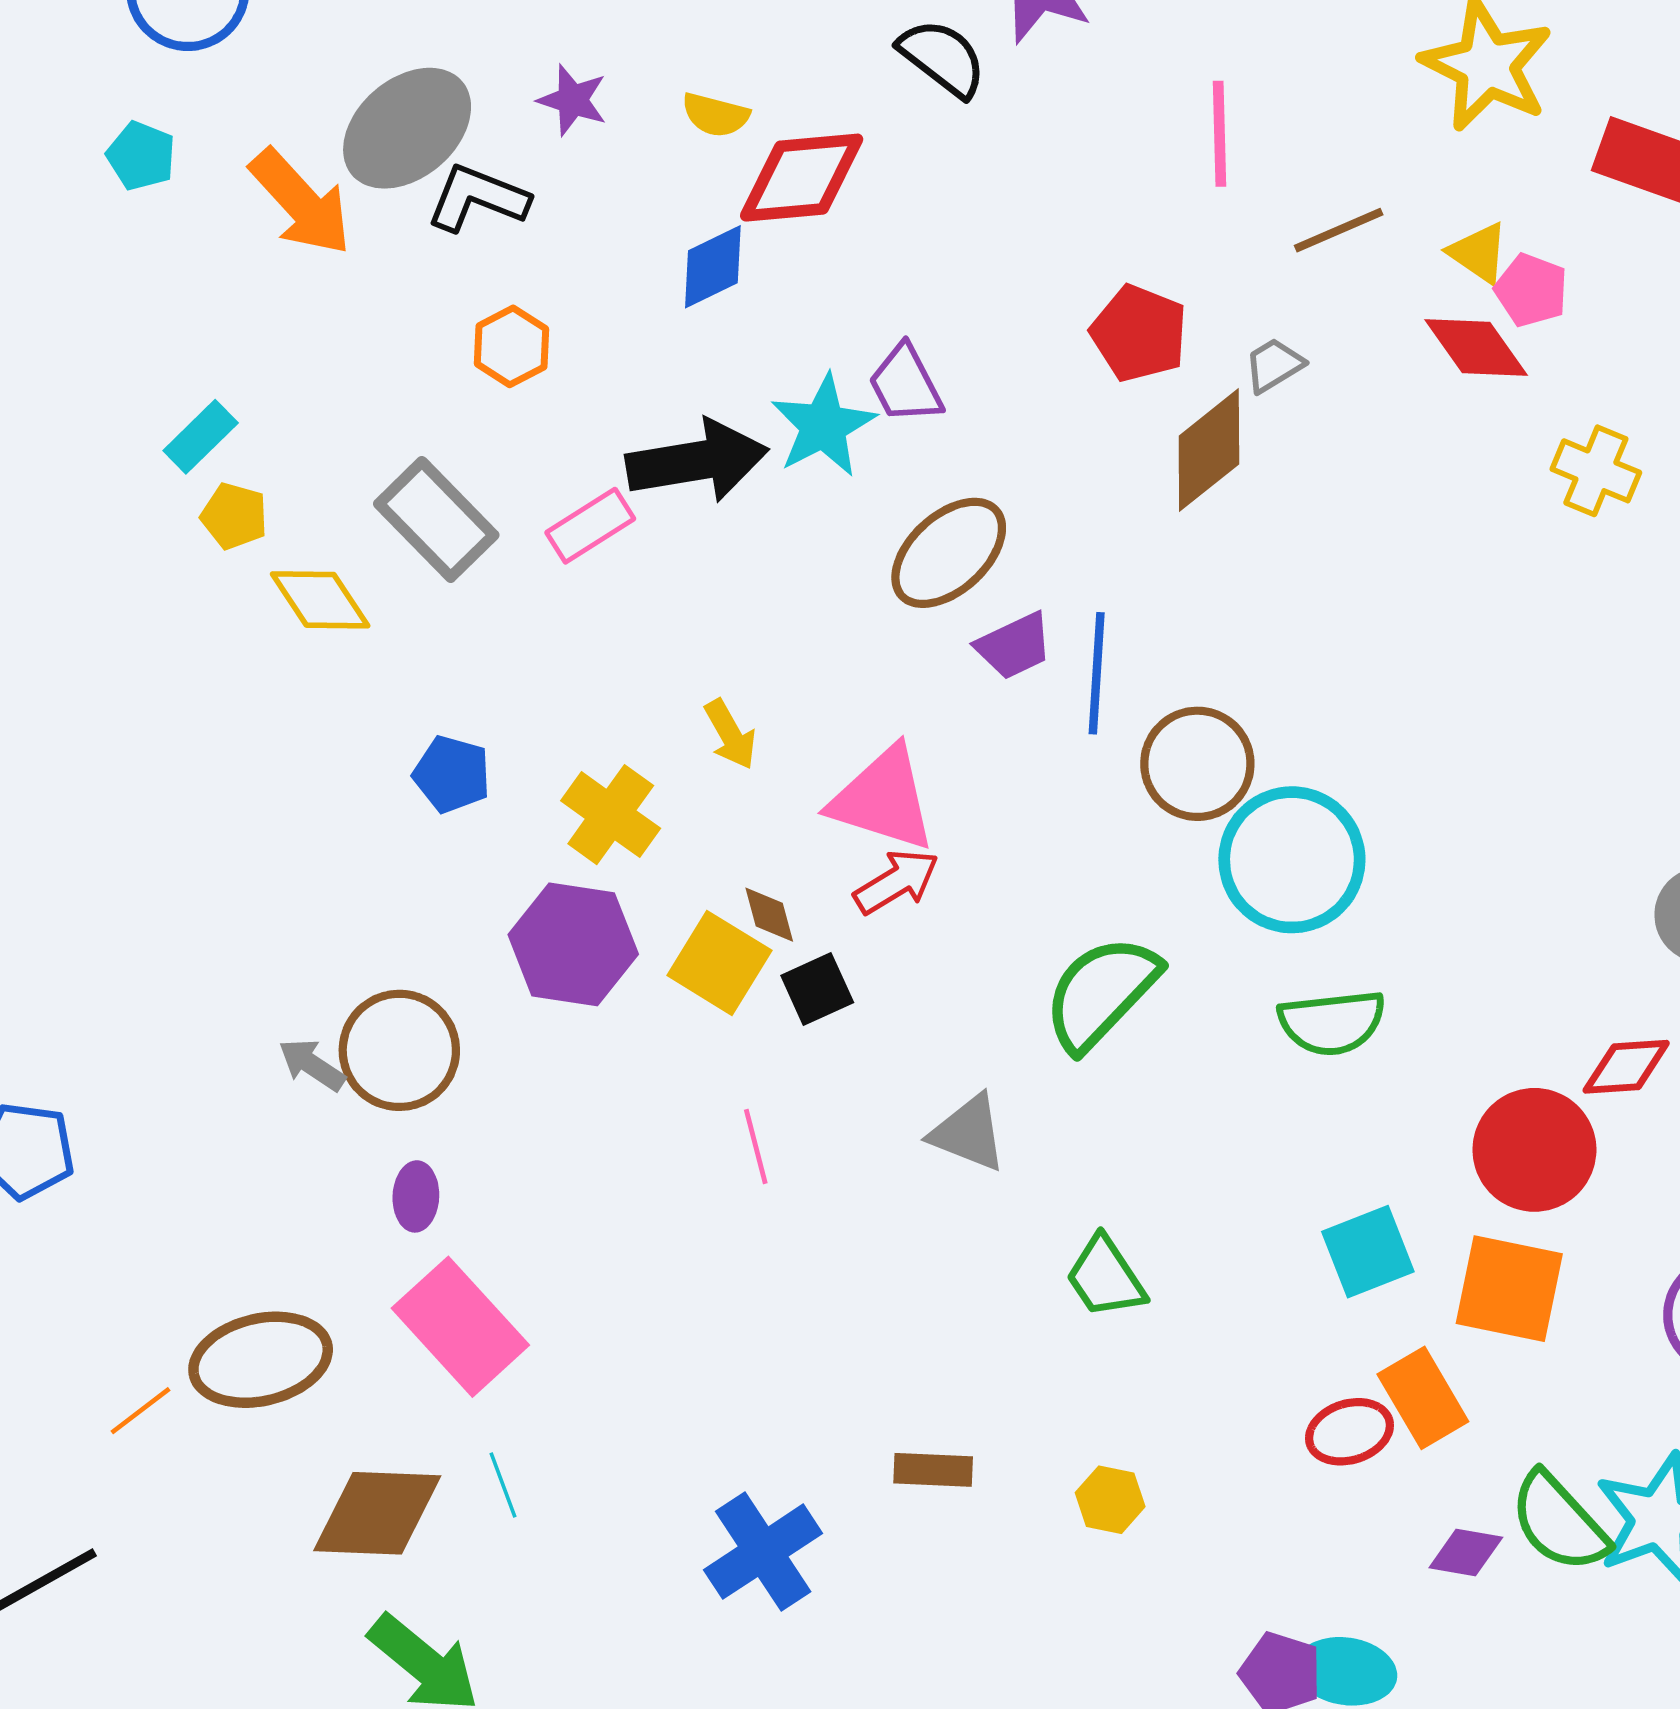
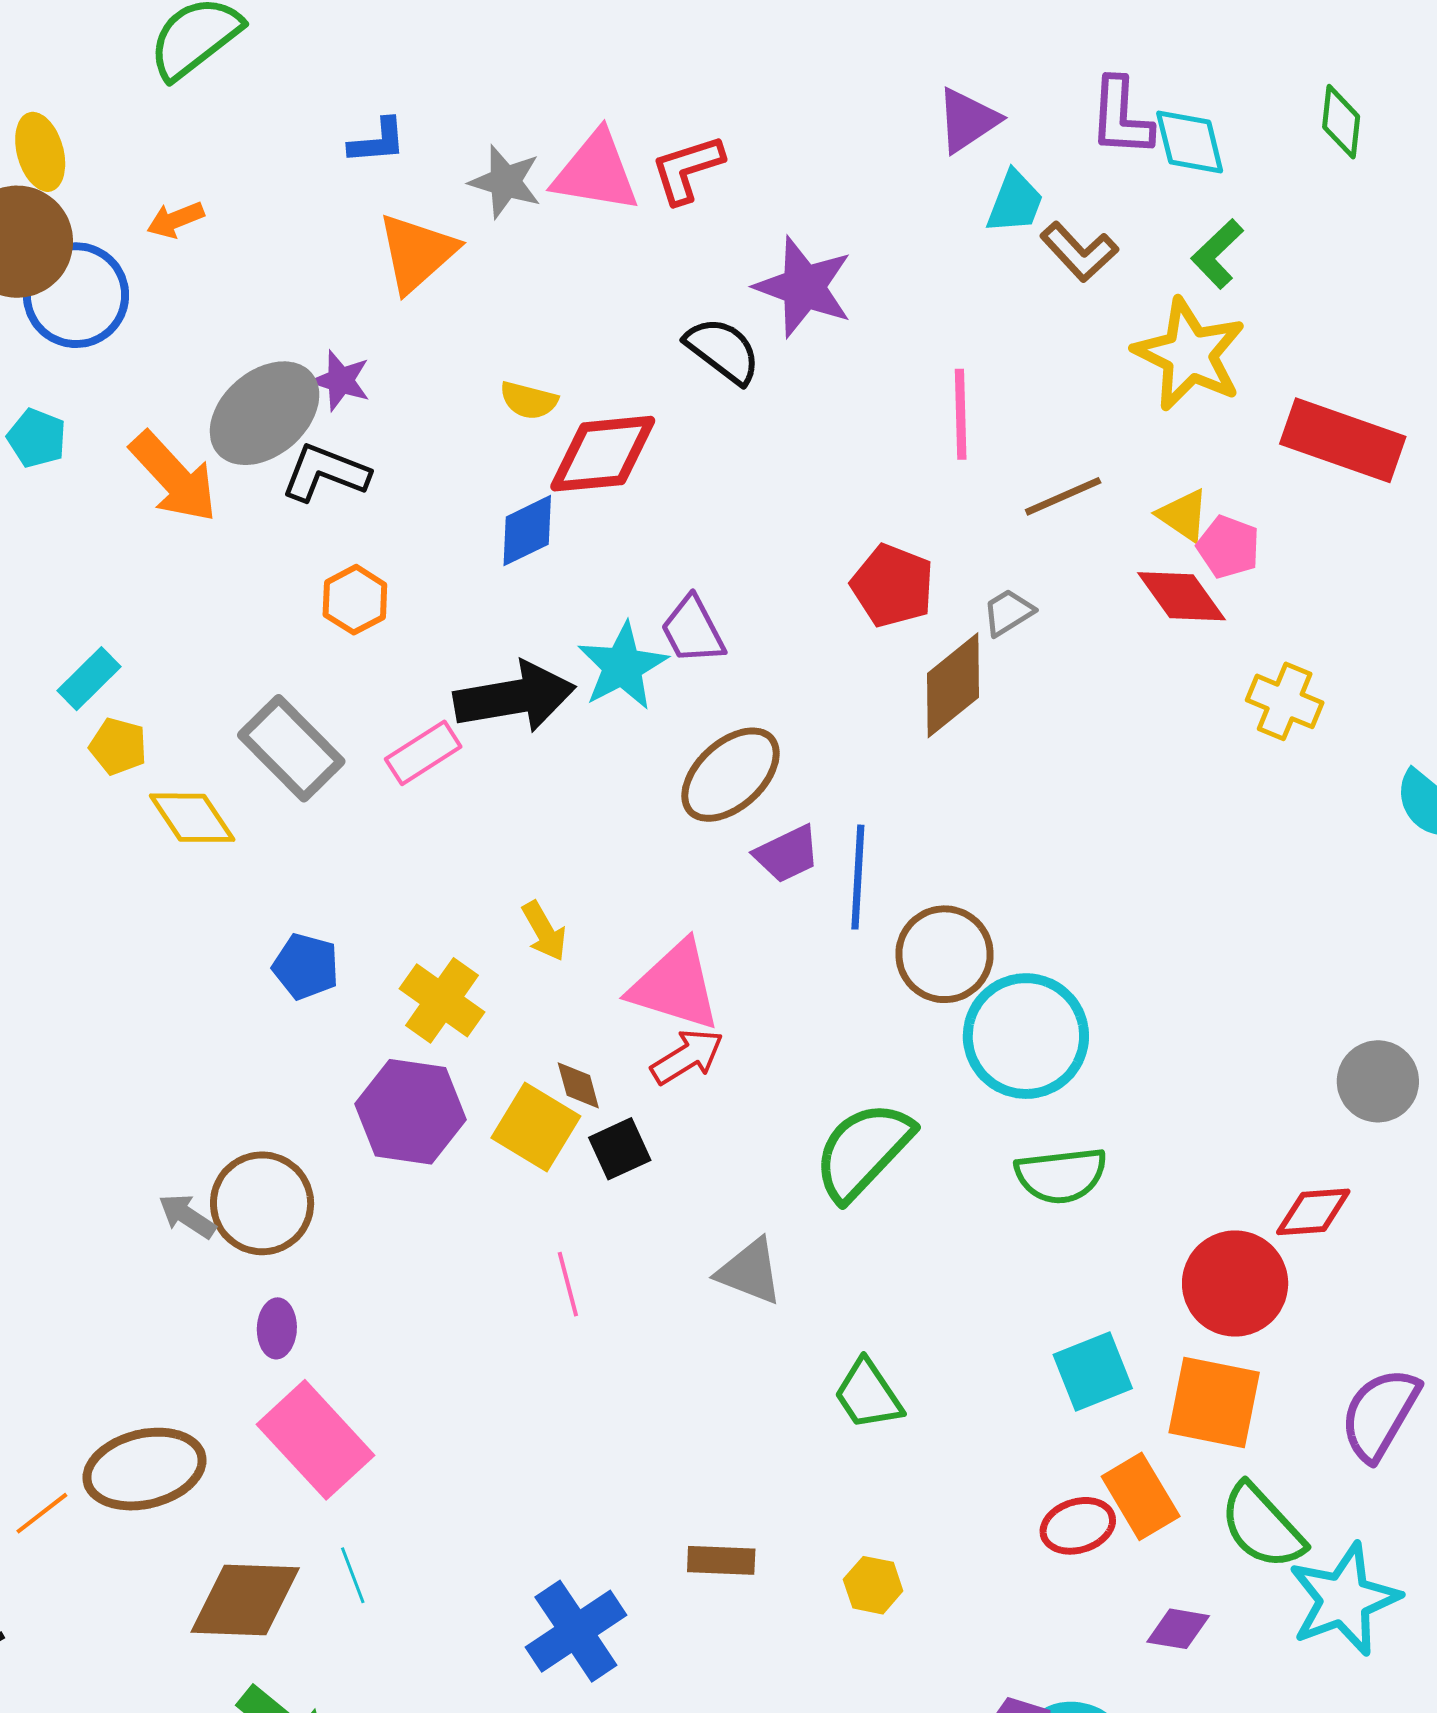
purple star: (573, 100) -> (341, 381), moved
green semicircle: (1559, 1522) -> (1262, 1526), moved

